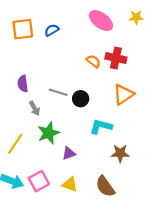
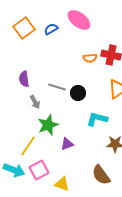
pink ellipse: (101, 21) -> (79, 20), moved
orange square: (23, 29) -> (24, 28), turned -30
orange semicircle: (93, 61) -> (90, 58), turned 136
yellow line: (15, 144) -> (28, 146), moved
yellow triangle: (70, 184) -> (62, 184), moved

